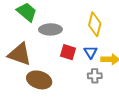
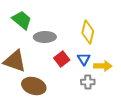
red square: (68, 52) -> (62, 59), turned 35

